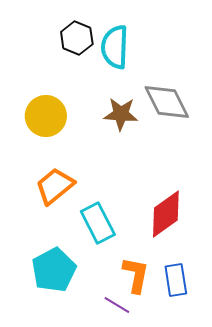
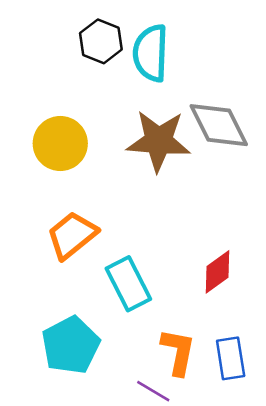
brown star: (121, 114) -> (159, 141), size x1.4
red diamond: (166, 214) -> (217, 272), size x0.7

